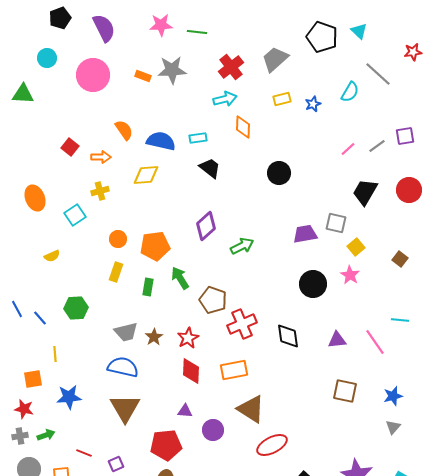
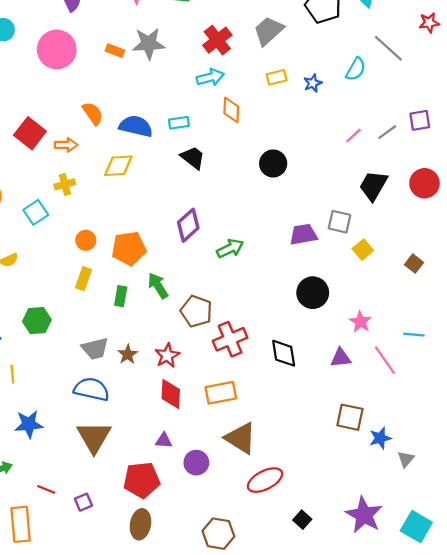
red square: (70, 147) -> (30, 133), size x1.5
pink star: (350, 275) -> (360, 322), moved
blue star: (393, 396) -> (380, 438), moved

